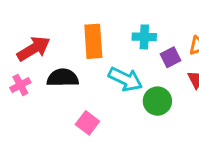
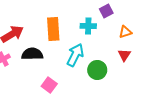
purple square: (171, 57) -> (106, 11), moved
cyan arrow: (125, 79) -> (75, 55), turned -90

